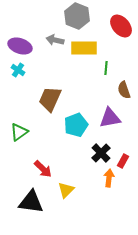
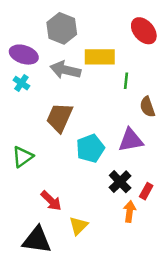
gray hexagon: (77, 16) -> (62, 28), moved
gray arrow: (55, 40) -> (65, 70), moved, size x1.4

